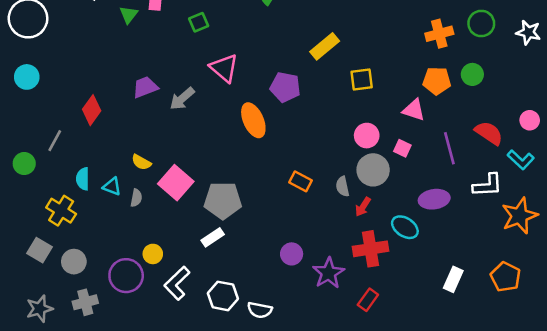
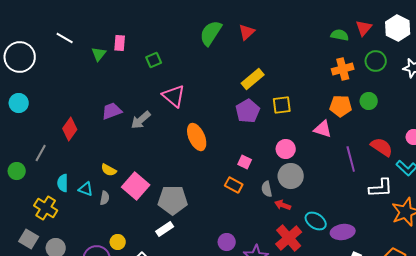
purple pentagon: (285, 87) -> (248, 111), moved, turned 30
pink square: (402, 148) -> (245, 162), moved
purple ellipse: (434, 199) -> (343, 232), moved
red arrow: (363, 207) -> (283, 205), turned 77
red cross: (371, 249) -> (289, 238), turned -32

